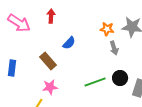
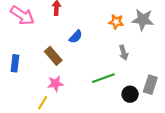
gray arrow: (114, 48) -> (124, 53), moved
black circle: (120, 78) -> (130, 94), moved

